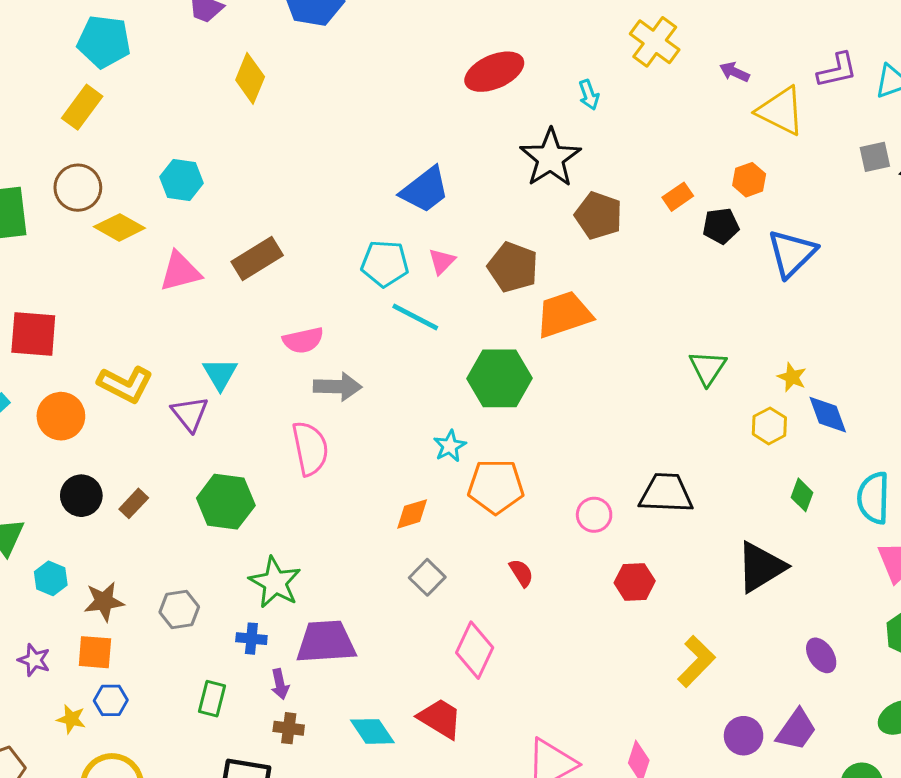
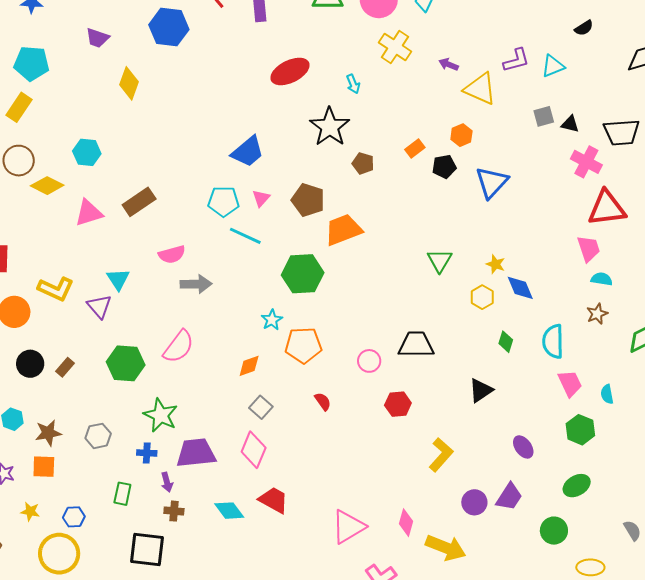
brown pentagon: (598, 216) -> (363, 163), size x0.7
pink semicircle: (310, 448) -> (179, 347), moved, turned 51
black triangle: (761, 567) -> (481, 390), size x0.7
pink diamond: (475, 650) -> (254, 450), moved
blue hexagon: (111, 700) -> (74, 517), moved

